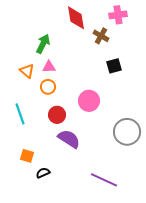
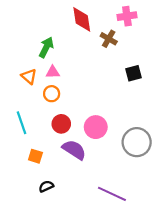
black square: (114, 66) -> (133, 73), moved
pink circle: (89, 101) -> (96, 127), moved
orange square: (27, 156) -> (35, 156), moved

